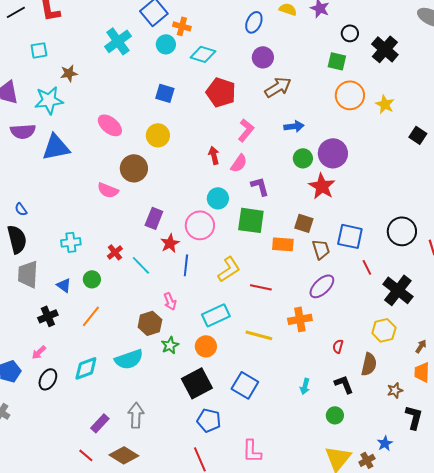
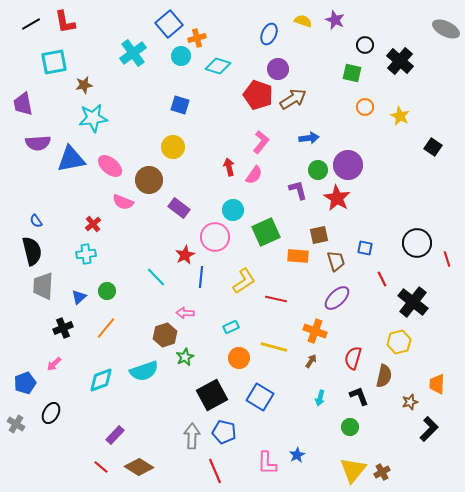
orange cross: (182, 26) -> (197, 38), turned -30
cyan square: (39, 50) -> (54, 62), size x1.5
red pentagon: (221, 92) -> (258, 95), moved
orange circle: (350, 95) -> (365, 107), size x0.6
cyan star: (49, 100) -> (93, 118), moved
pink ellipse: (110, 125) -> (110, 166), moved
purple L-shape: (260, 186) -> (298, 190), moved
purple rectangle: (154, 218) -> (179, 208), moved, turned -75
green square: (251, 220) -> (266, 232), turned -32
brown square: (304, 223) -> (319, 235), turned -30
blue square: (350, 236) -> (365, 248), size x0.6
red cross: (115, 252) -> (93, 224), moved
blue triangle: (64, 285) -> (79, 297), turned 42
pink arrow: (170, 301) -> (185, 313), turned 114
cyan rectangle: (216, 315) -> (231, 327), size x0.6
orange cross: (300, 319) -> (315, 331), turned 30
orange circle: (206, 346) -> (239, 358), moved
red semicircle: (338, 346) -> (353, 358), size x1.6
brown arrow: (421, 346) -> (311, 361), moved
black ellipse: (48, 379) -> (51, 413), moved
gray arrow: (136, 415) -> (192, 436), moved
black L-shape: (414, 417) -> (429, 429), turned 30
blue star: (385, 443) -> (297, 455), moved

